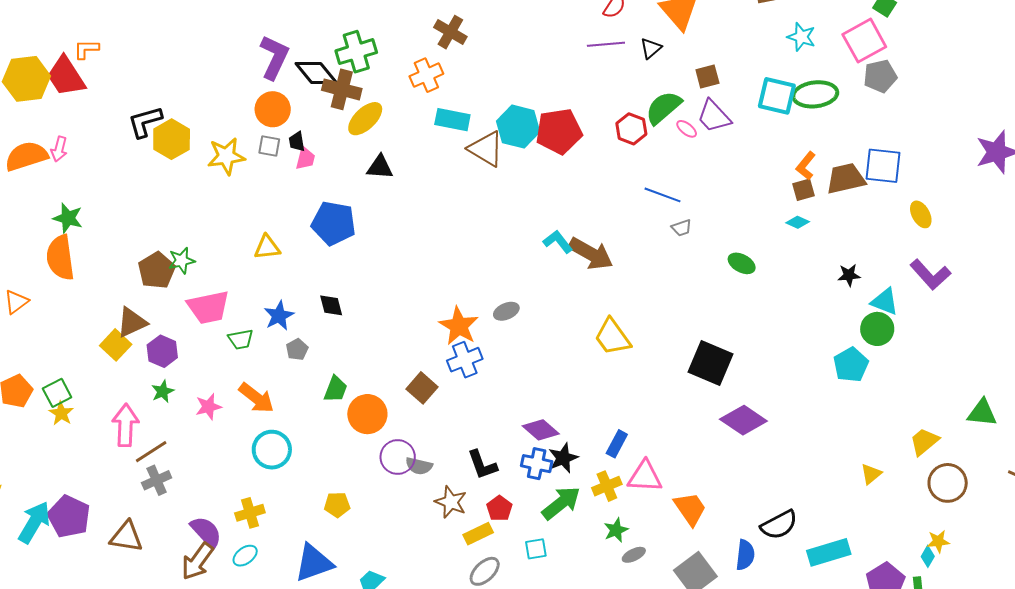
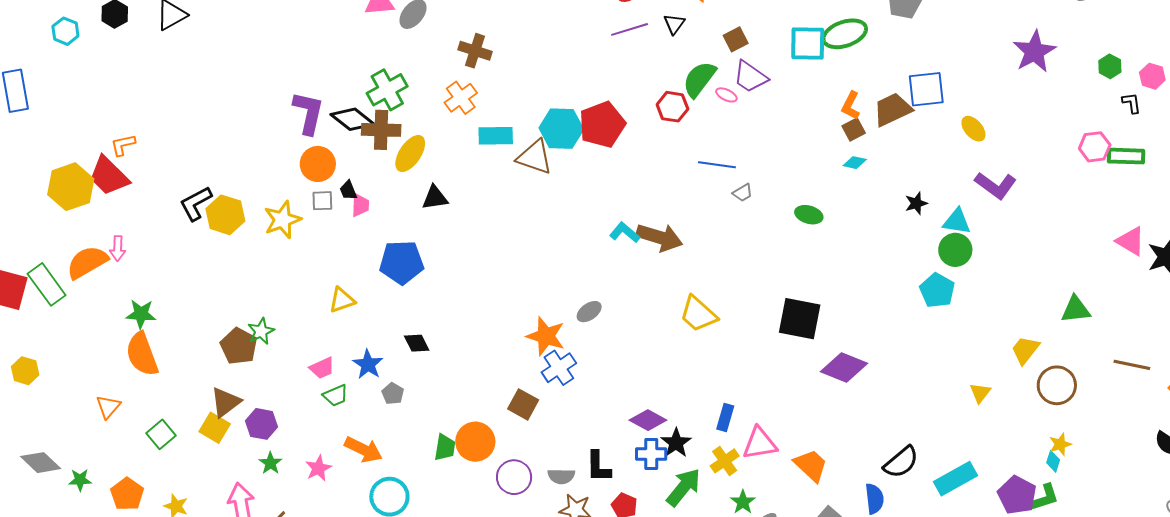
pink trapezoid: (208, 307) -> (322, 368), moved, size x0.6
green trapezoid: (336, 389) -> (445, 447), moved
green square: (57, 393) -> (161, 434), moved
black L-shape: (482, 465) -> (598, 467), turned 32
gray semicircle: (419, 466) -> (561, 476), moved

